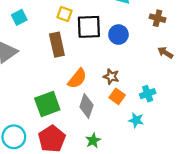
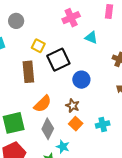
black square: (89, 27) -> (58, 60), turned -30
blue circle: (118, 35) -> (81, 80), moved
cyan star: (136, 120) -> (63, 147), moved

